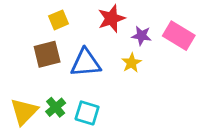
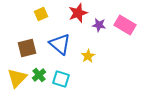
brown square: (47, 54) -> (27, 48), moved
blue triangle: (86, 63) -> (60, 44), turned 45
yellow star: (131, 63) -> (88, 56), moved

